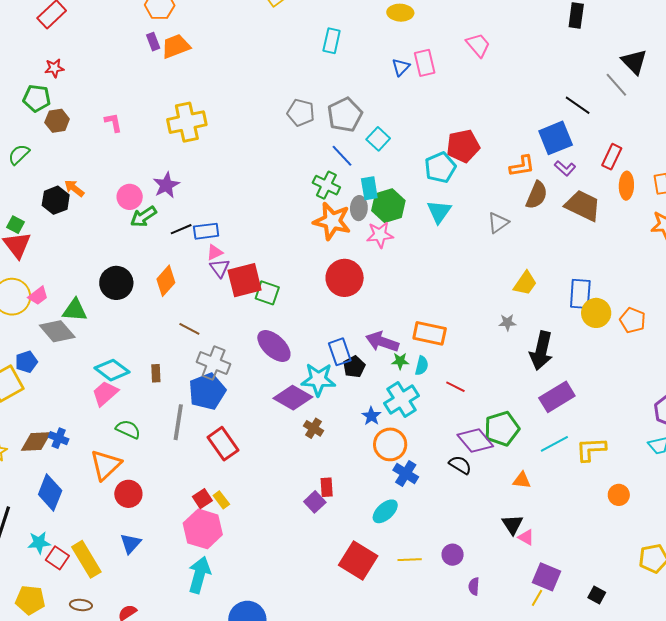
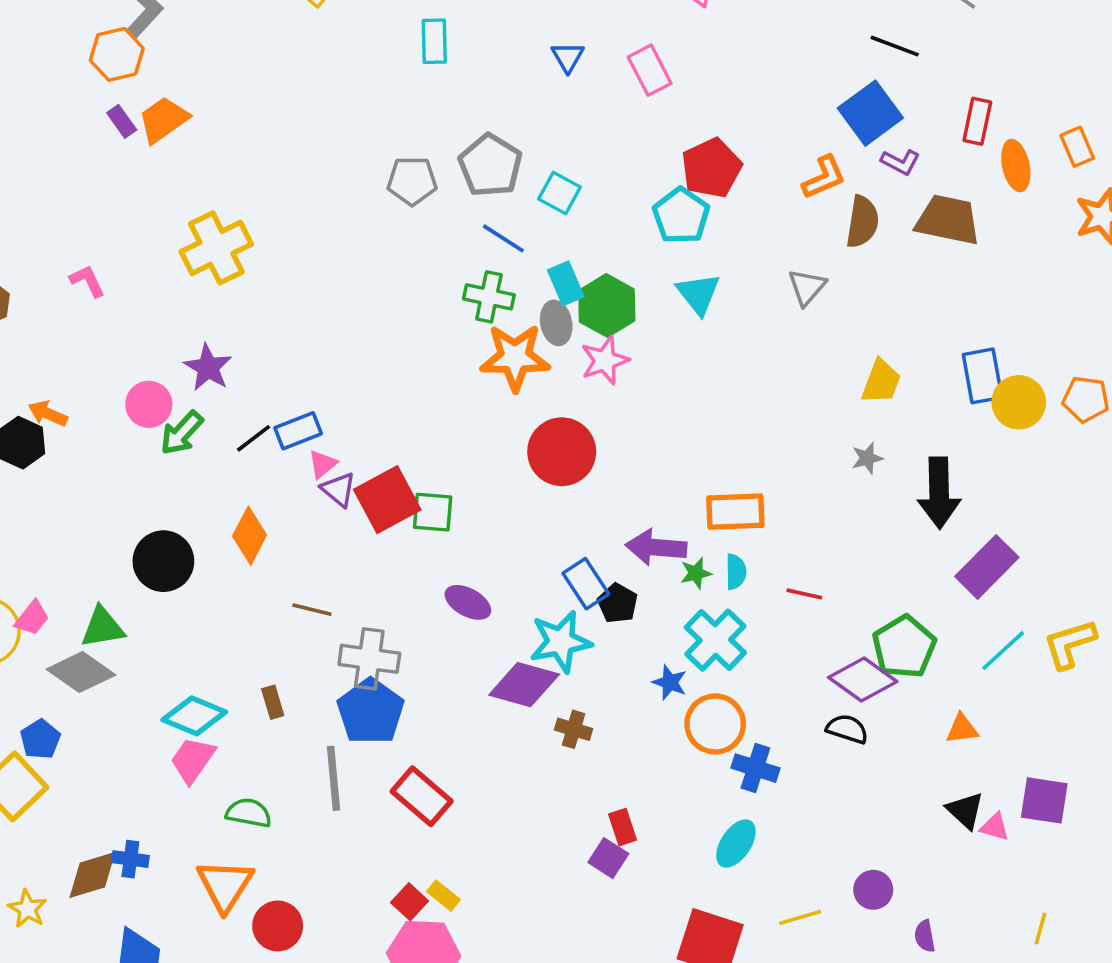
pink rectangle: (425, 63) -> (650, 70), moved
purple ellipse: (274, 346) -> (468, 602), size x0.7
purple square: (547, 577) -> (1044, 800), moved

